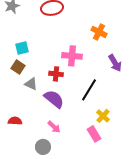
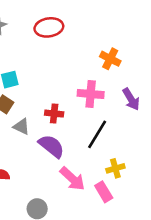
pink cross: (72, 56) -> (91, 94), moved
yellow cross: (103, 116) -> (115, 168), turned 32
pink arrow: (54, 127) -> (72, 179), moved, size x1.5

